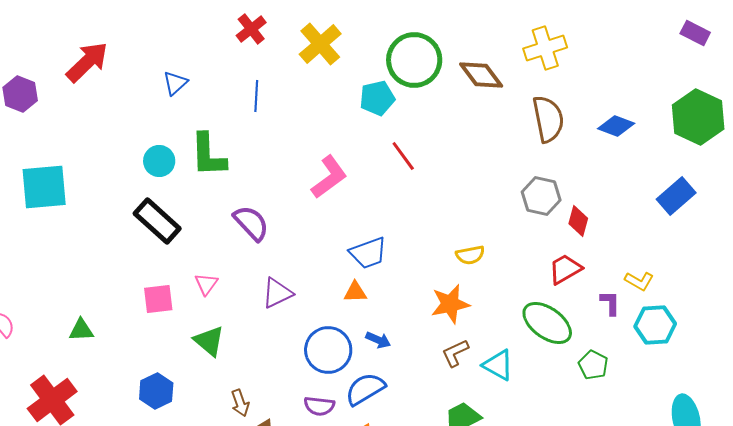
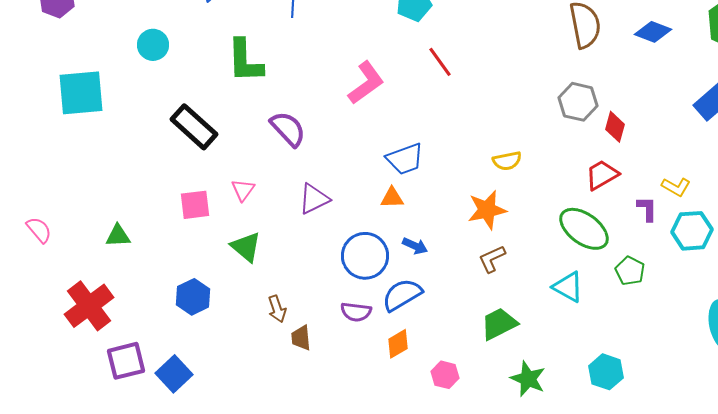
cyan circle: (159, 161) -> (153, 45), moved
cyan triangle: (498, 365) -> (568, 287), moved

